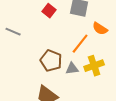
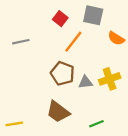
gray line: (13, 32) -> (21, 42), turned -35
orange line: (80, 44) -> (73, 42), moved

